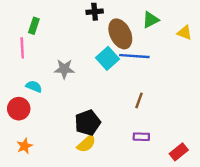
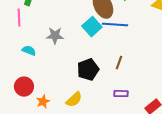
red circle: (19, 109) -> (24, 87), moved
black pentagon: (88, 123) -> (88, 70), moved
orange star: (25, 146) -> (43, 102), moved

